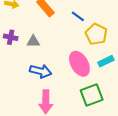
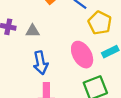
blue arrow: (41, 71) -> (41, 63), turned 65

